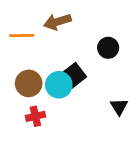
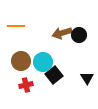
brown arrow: (57, 22) -> (62, 33), moved
black square: (74, 75) -> (54, 75), moved

